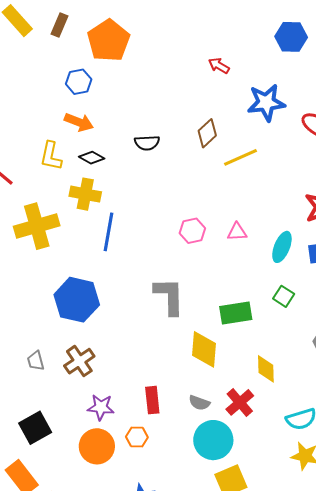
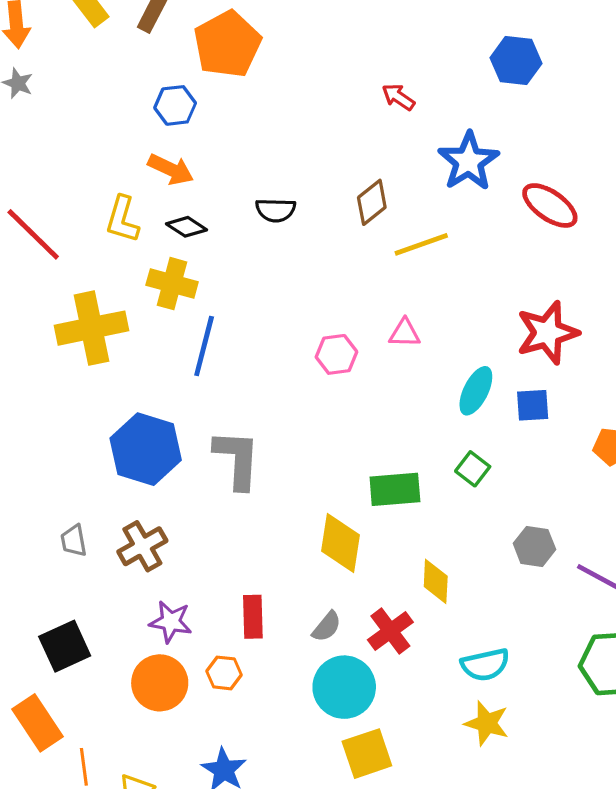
blue star: (266, 103) -> (469, 161), turned -30
pink triangle: (237, 232) -> (405, 333), moved
gray L-shape: (169, 296) -> (237, 459), moved
gray semicircle: (199, 403) -> (327, 627), turned -75

